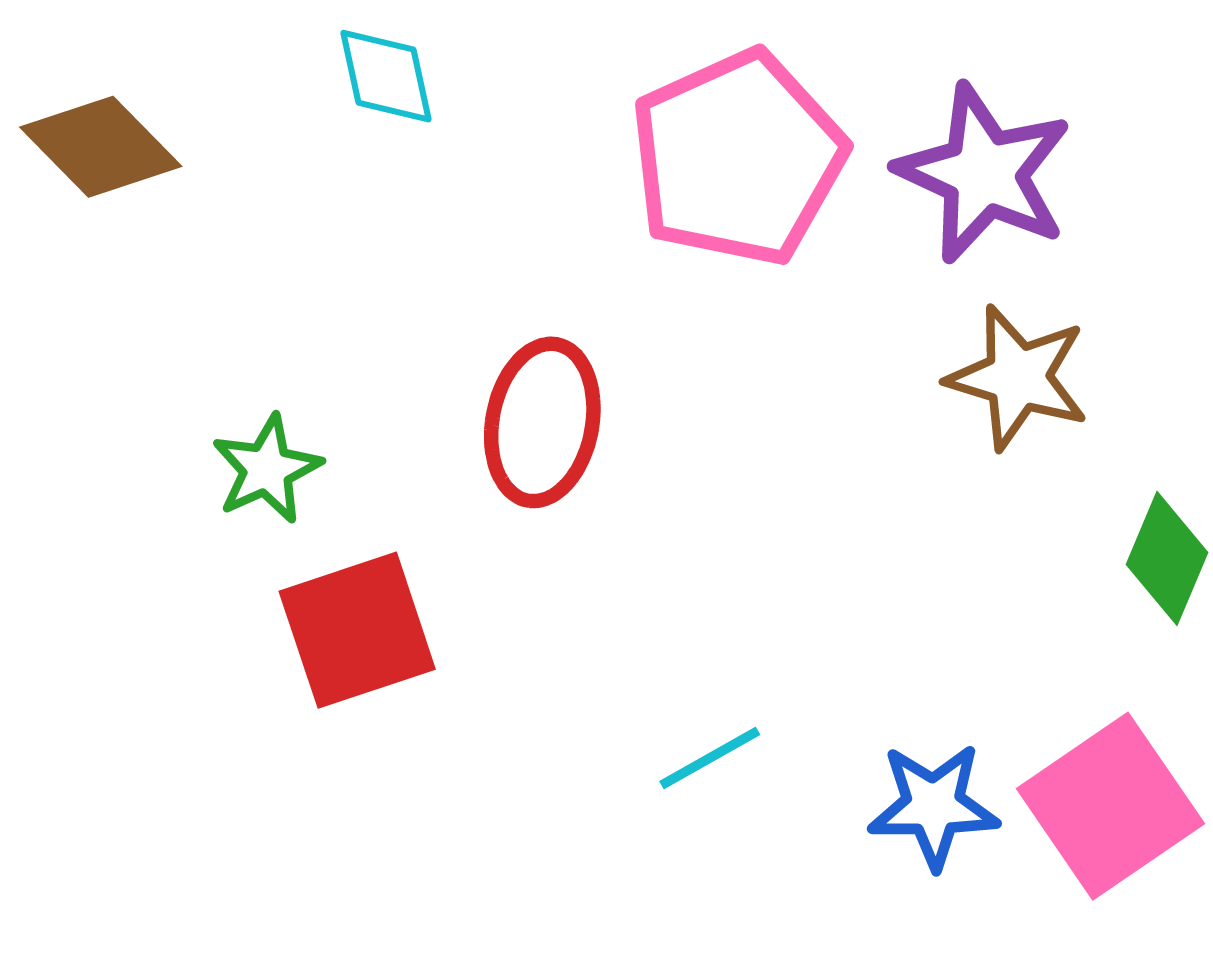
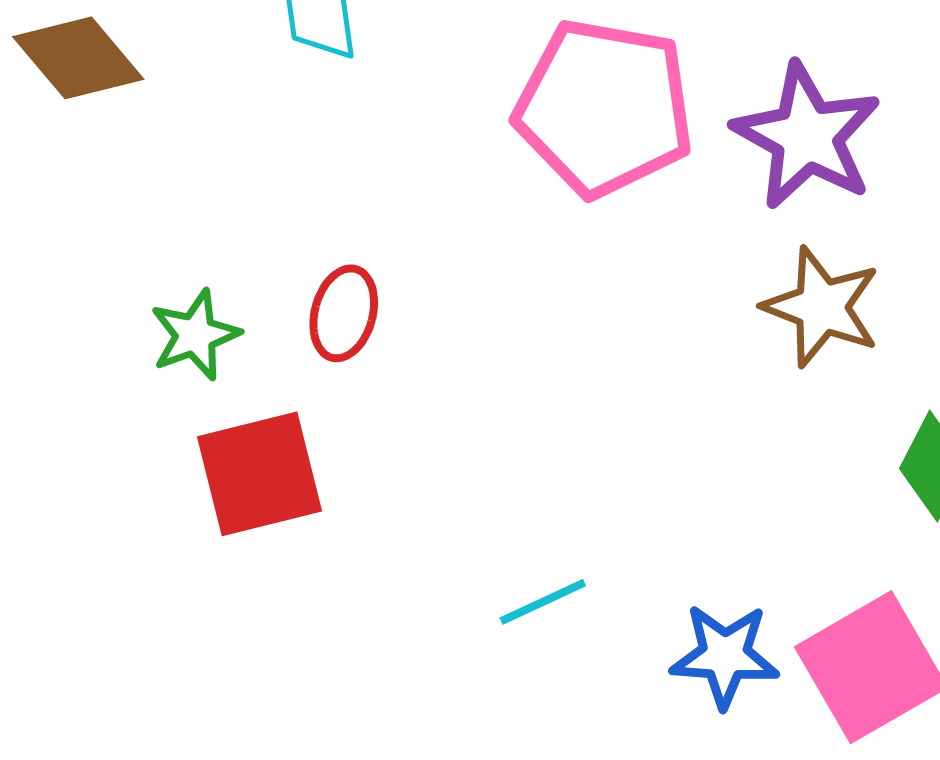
pink pentagon: (738, 158) -> (604, 108), turned 30
red ellipse: (542, 422) -> (344, 313), moved, size x0.7

